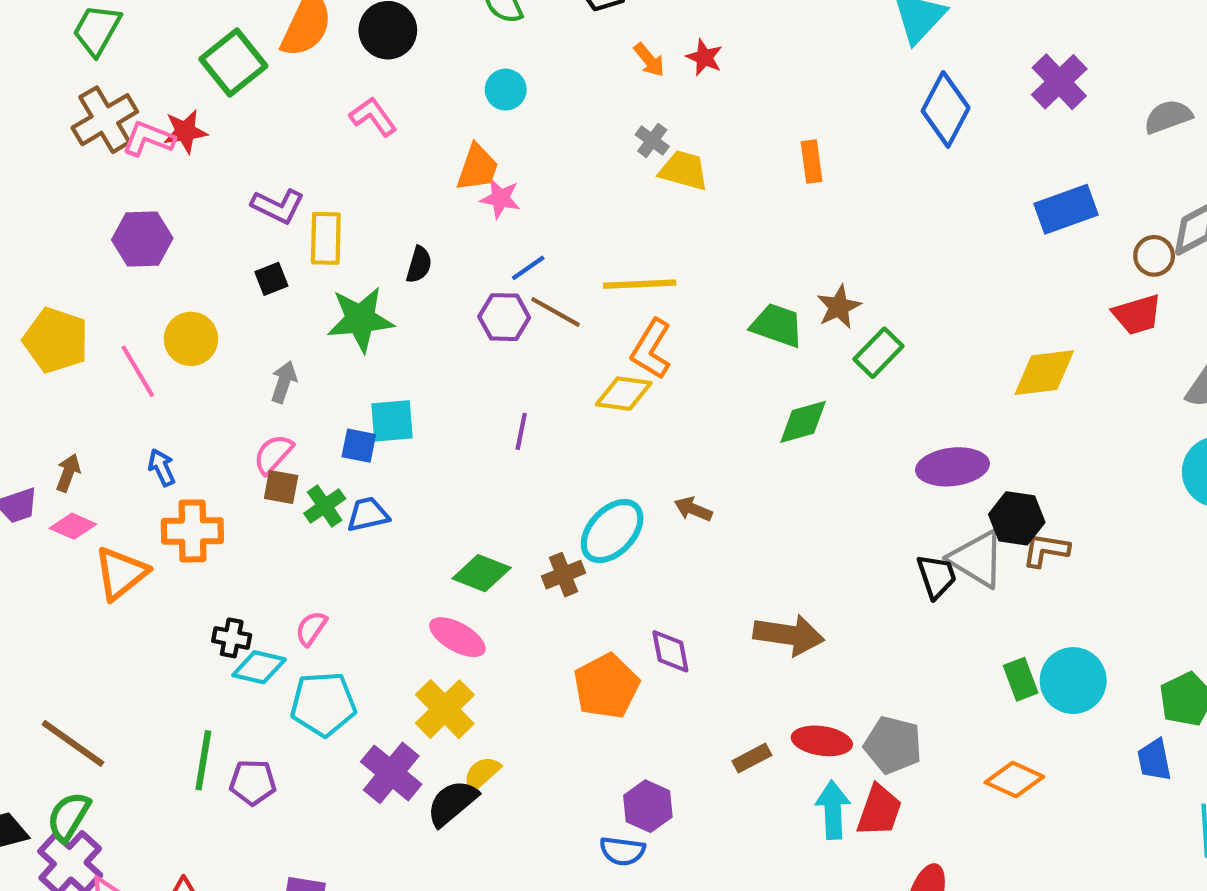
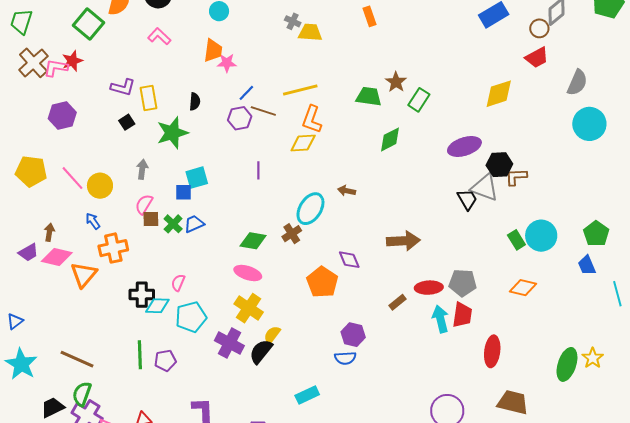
yellow circle: (191, 339) -> (100, 186), moved
pink diamond: (73, 526) -> (57, 257), size x1.4
black cross: (232, 638) -> (142, 295), size x1.4

